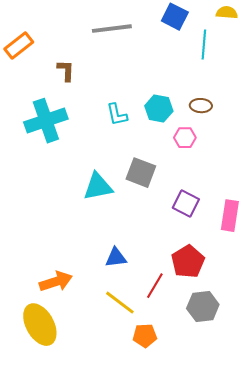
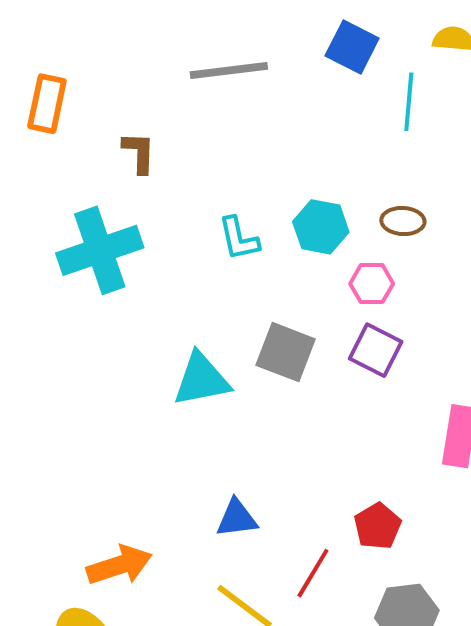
orange rectangle: (19, 46) -> (47, 104), turned -40
purple square: (186, 204) -> (376, 350), moved
red pentagon: (188, 262) -> (377, 526), size x0.7

